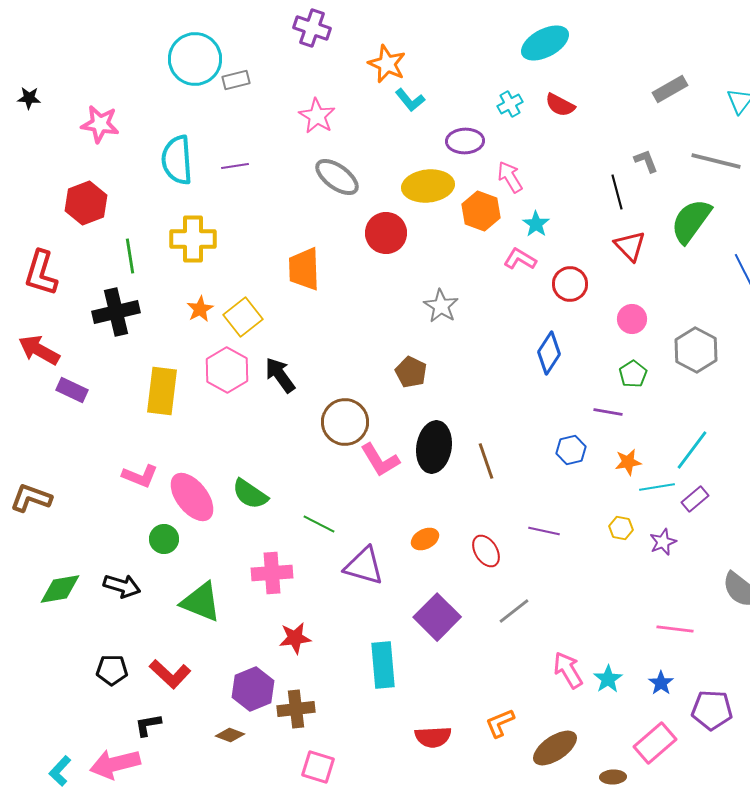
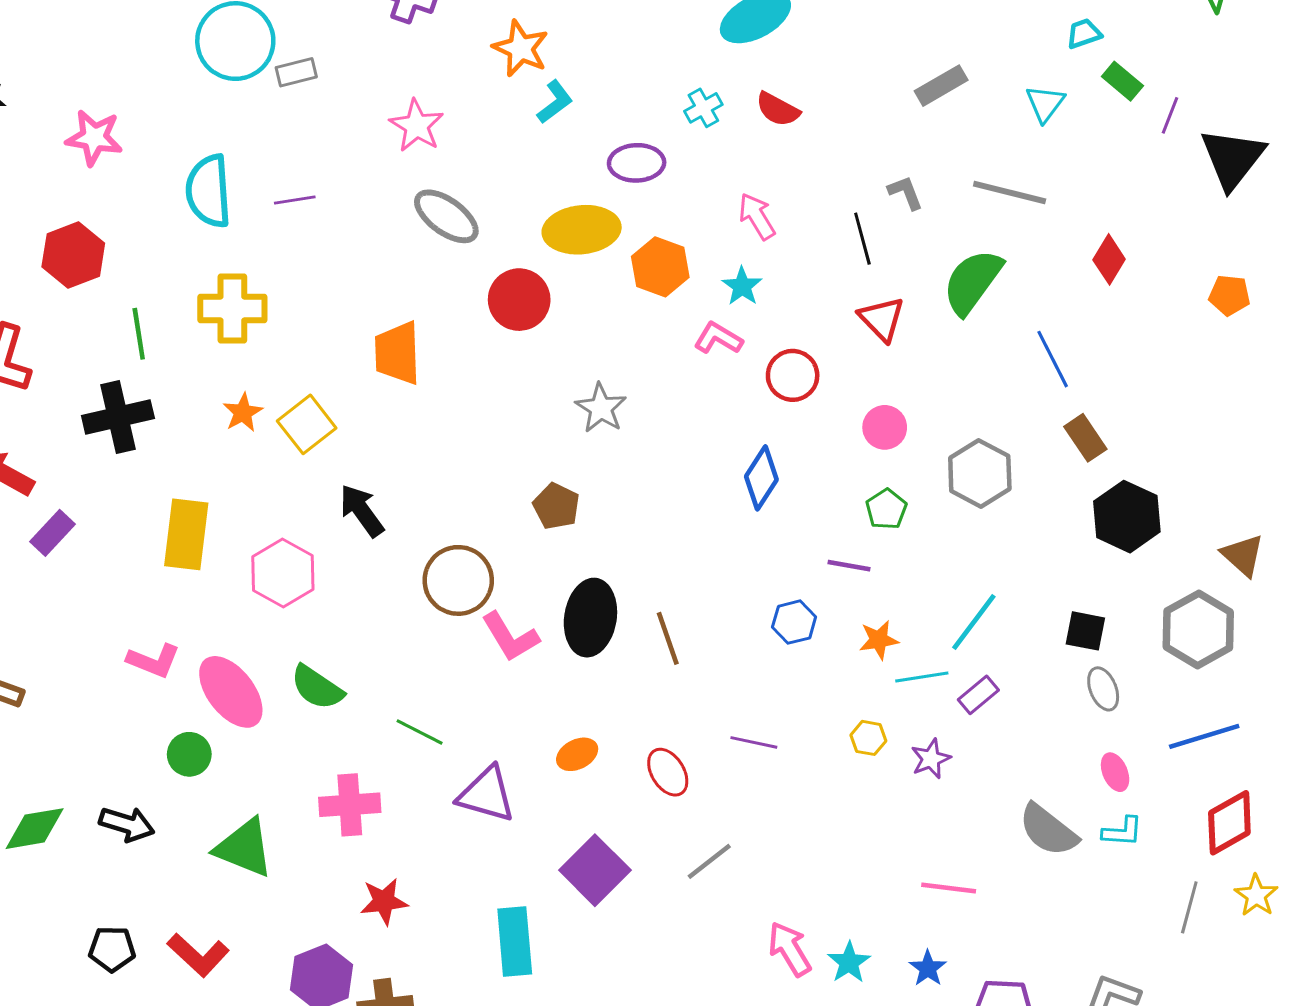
cyan L-shape: (410, 100) -> (555, 102), turned -88
pink arrow: (510, 177) -> (757, 216), moved
pink hexagon: (227, 370) -> (283, 573), moved
purple rectangle: (72, 390) -> (53, 533), turned -72

